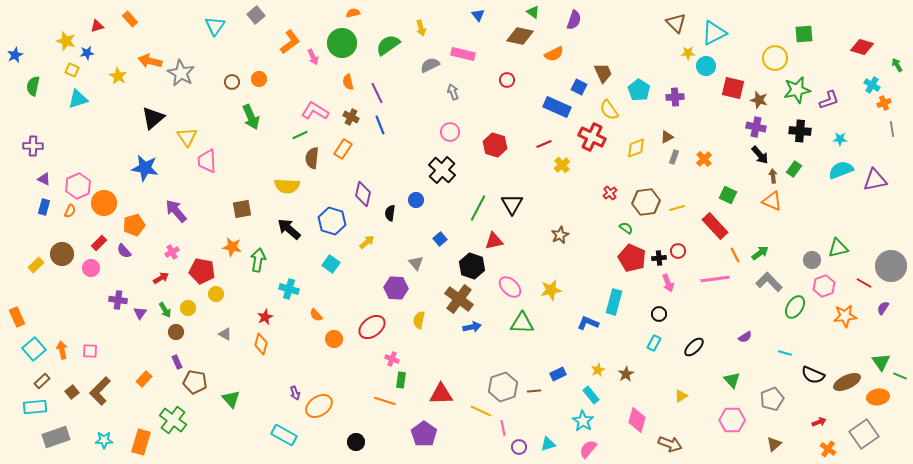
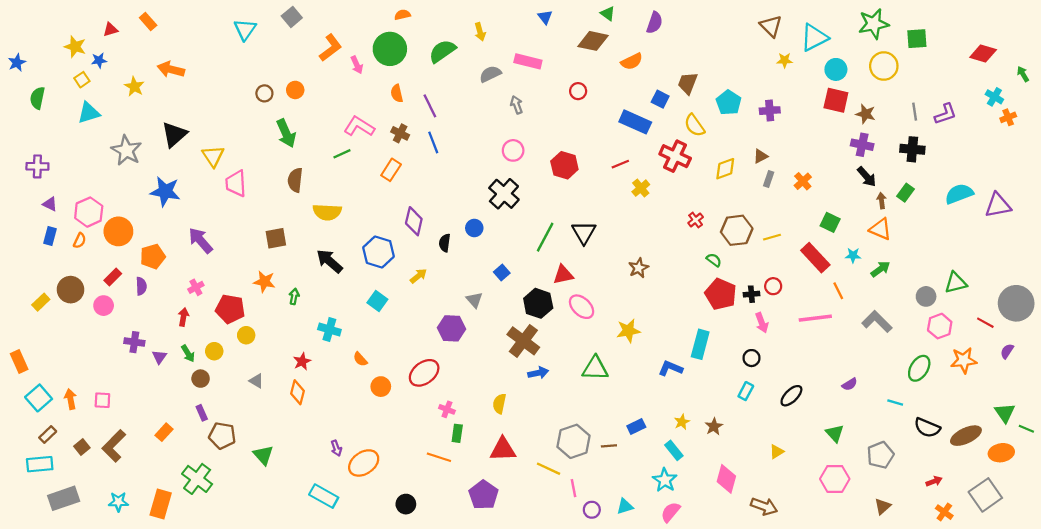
cyan circle: (706, 66) -> (836, 69), moved
yellow square: (72, 70) -> (82, 80), turned 32
gray star: (181, 73) -> (126, 150), moved
brown trapezoid: (603, 73) -> (688, 83), turned -135
green star: (797, 90) -> (874, 24), moved
gray line: (892, 129) -> (915, 112), moved
cyan star: (840, 139) -> (853, 255), moved
brown semicircle: (312, 158) -> (295, 180), moved
purple semicircle: (124, 251) -> (141, 286), turned -140
green arrow: (760, 253) -> (880, 269), moved
green arrow: (258, 260) -> (294, 296), size x0.6
red arrow: (161, 278) -> (183, 317), turned -49
pink ellipse: (510, 287) -> (582, 307), moved
green ellipse: (795, 307) -> (919, 368), moved
yellow semicircle: (419, 320) -> (499, 404), moved

